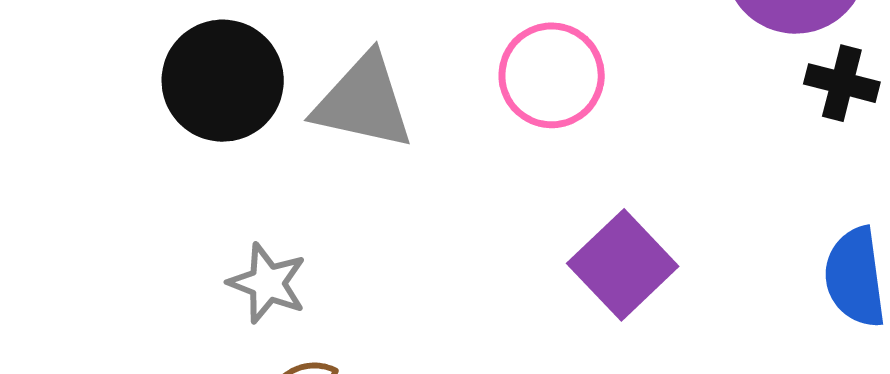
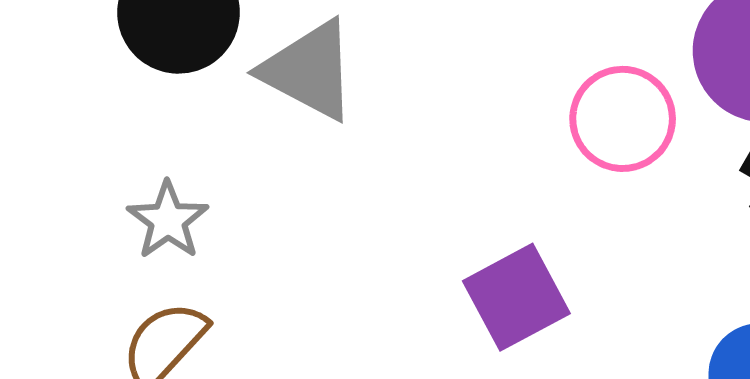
pink circle: (552, 75) -> (623, 119), moved

